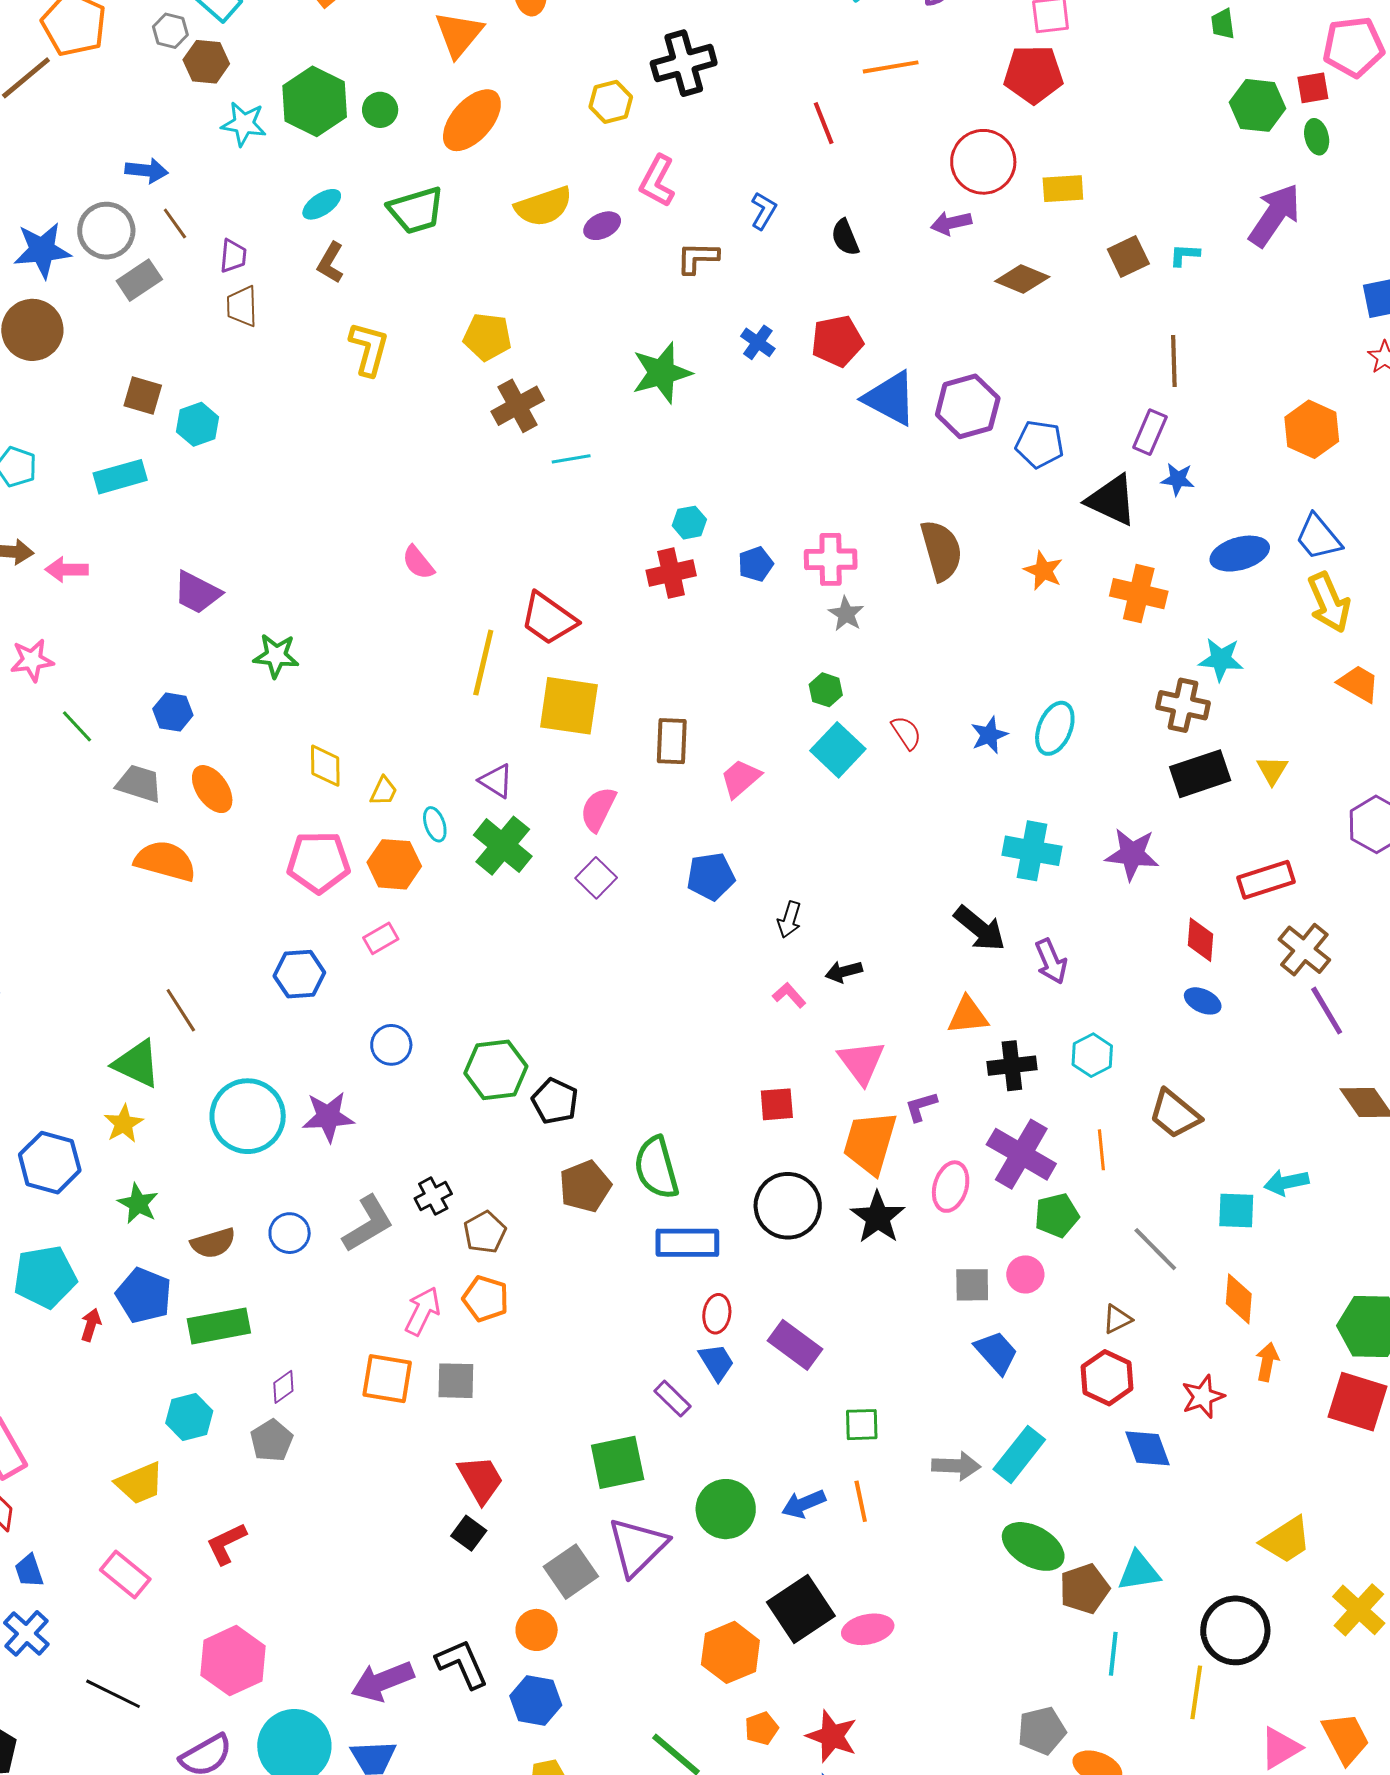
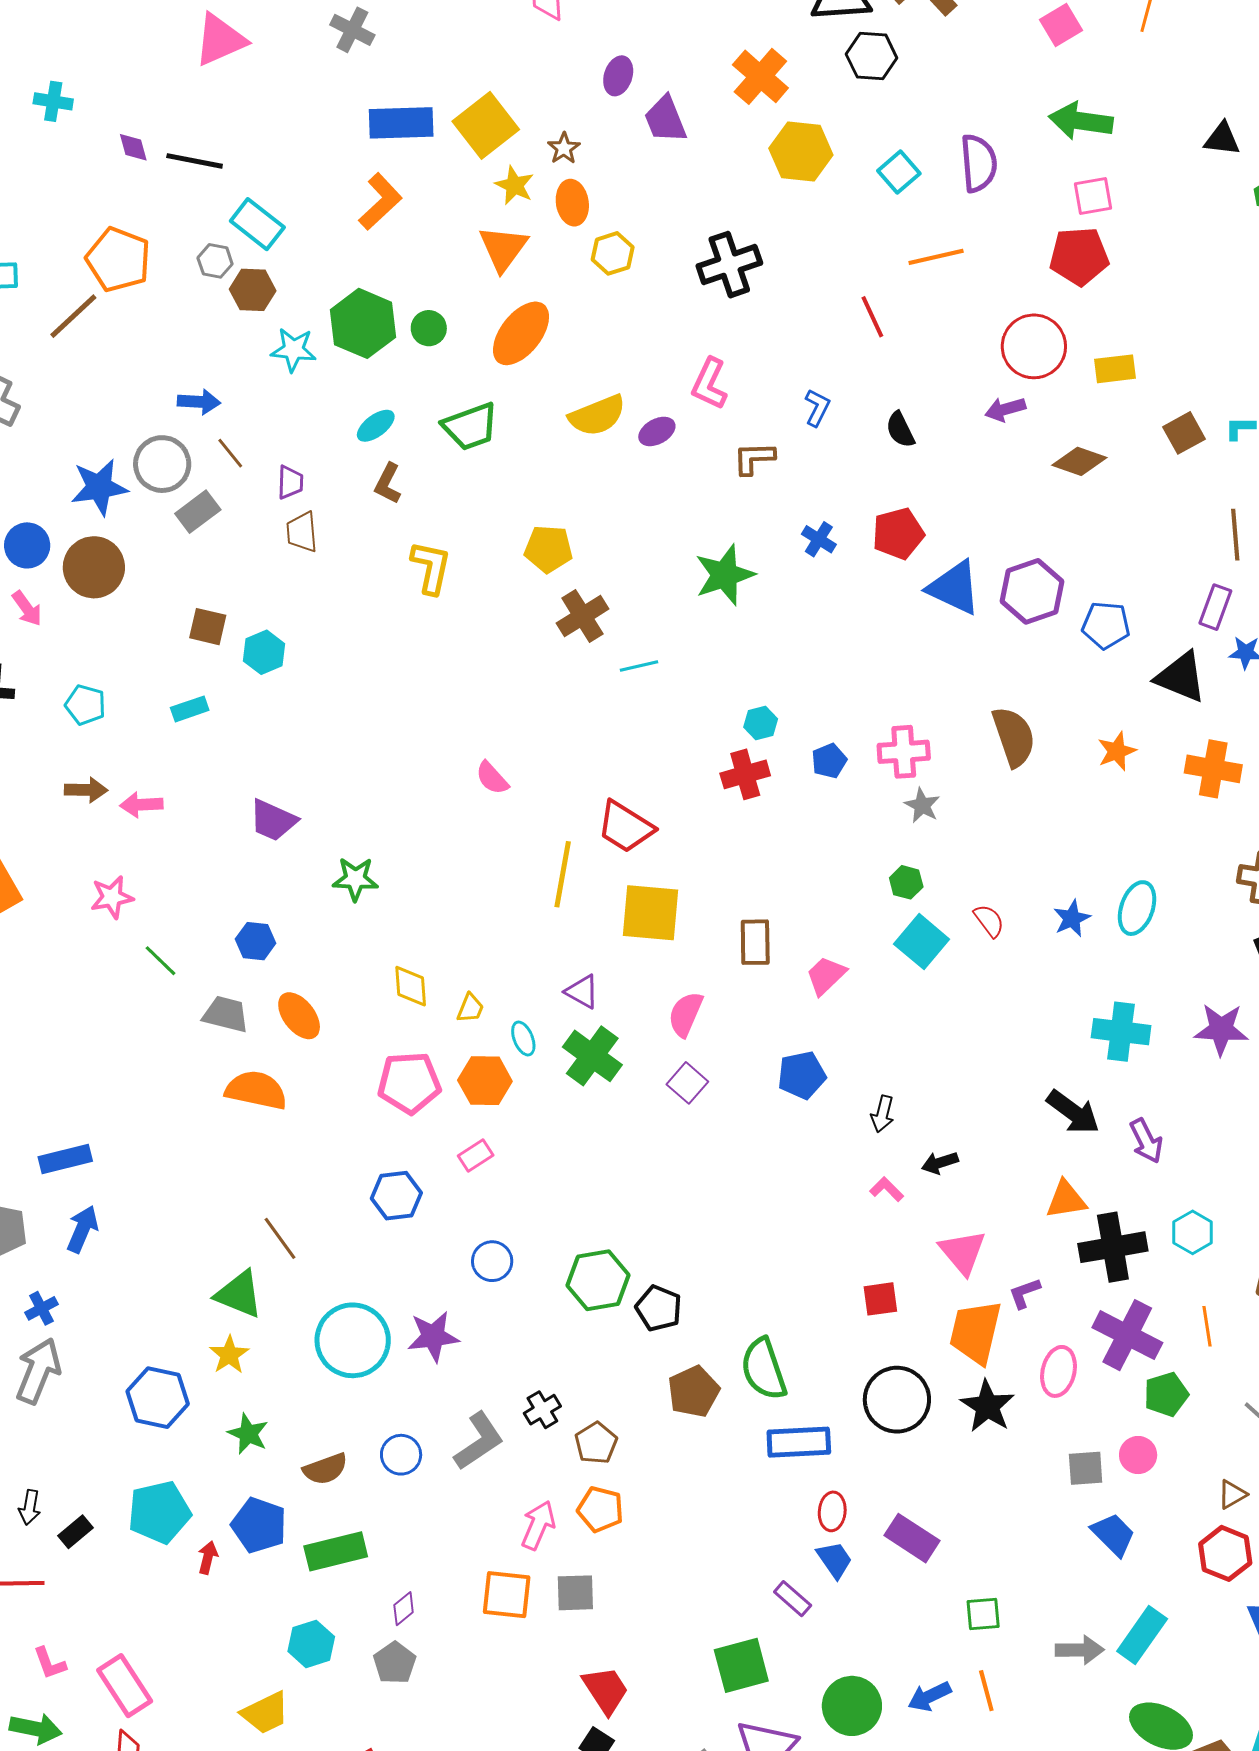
yellow hexagon: (611, 102) -> (613, 253), moved
cyan rectangle: (120, 477) -> (190, 709), size x0.7
orange star: (1043, 571) -> (1117, 751), turned 30
black cross: (1012, 1066) -> (1113, 1247), size x1.4

